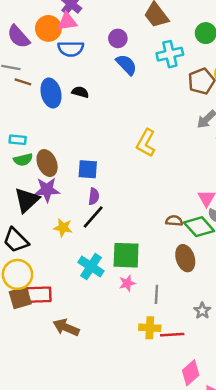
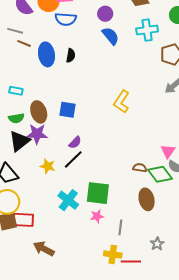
black semicircle: (80, 92) -> (71, 55), turned 80
green semicircle: (23, 160) -> (16, 118), moved
blue square: (88, 169) -> (67, 110), moved
purple semicircle: (94, 196) -> (75, 142), turned 32

